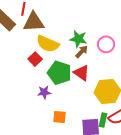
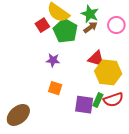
green pentagon: (59, 73) -> (65, 31), moved
red triangle: (82, 73) -> (96, 59), moved, turned -30
purple star: (44, 92) -> (53, 60), moved

